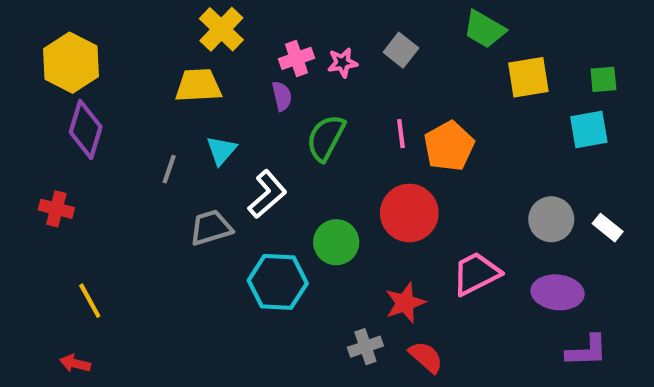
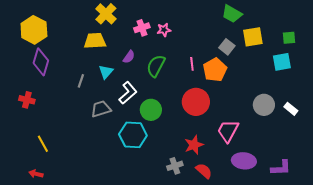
gray square: (401, 50) -> (227, 47), moved
purple semicircle: (282, 96) -> (129, 57), moved, turned 48
green circle: (336, 242) -> (151, 110), moved
pink trapezoid: (476, 274) -> (228, 131), turned -35
purple ellipse: (558, 292) -> (244, 161), moved

